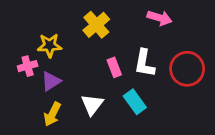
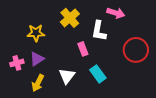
white L-shape: (144, 63) -> (99, 31), moved
pink cross: (28, 66) -> (17, 63), moved

